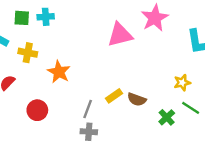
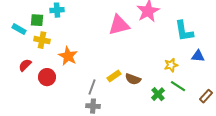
green square: (22, 18) -> (37, 20), moved
red circle: (37, 110) -> (47, 77), moved

